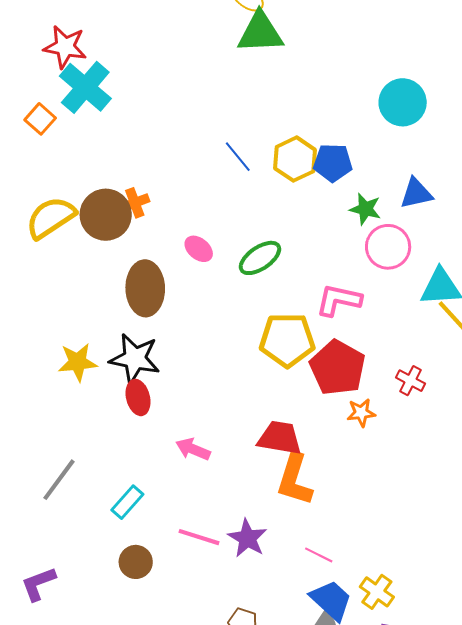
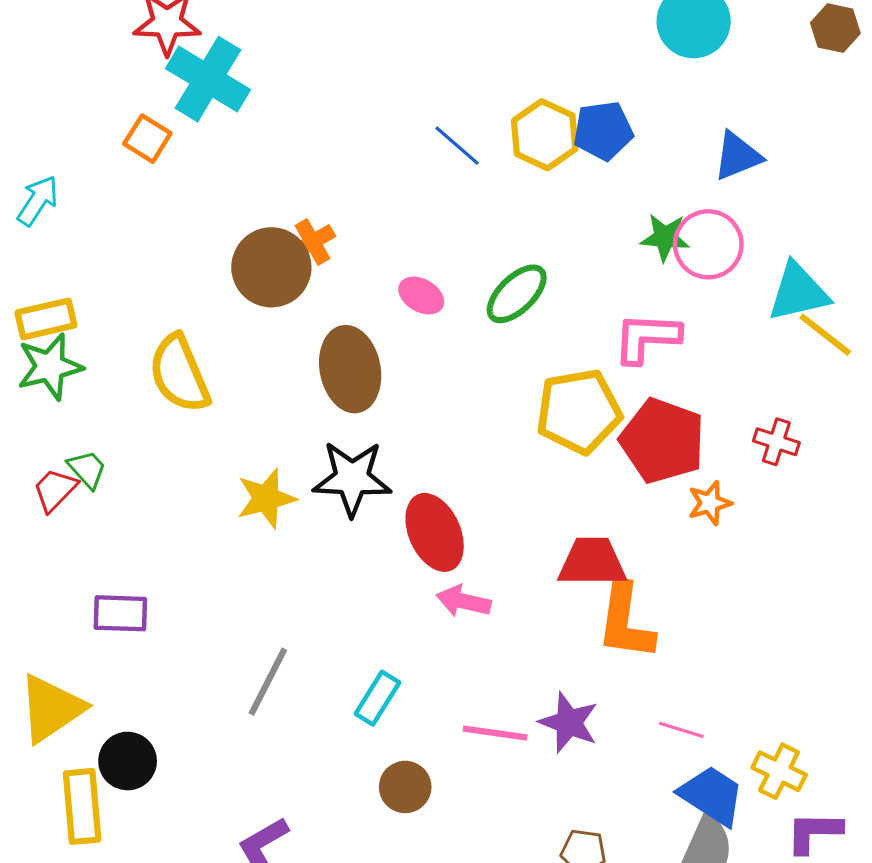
green star: (365, 209) -> (665, 237), moved
yellow semicircle: (51, 218) -> (179, 374), moved, turned -70
red ellipse: (138, 397) -> (435, 532), moved, size x1.4

